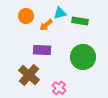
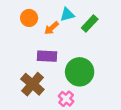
green rectangle: (80, 21) -> (90, 24), turned -56
green circle: (83, 57) -> (80, 72), moved

